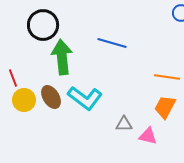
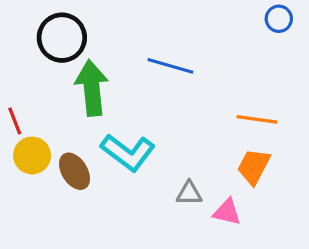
brown ellipse: (51, 97) -> (74, 171), moved

